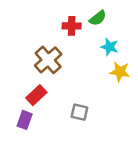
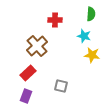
green semicircle: (98, 18) -> (91, 14), moved, turned -48
purple rectangle: (25, 120) -> (26, 96), moved

